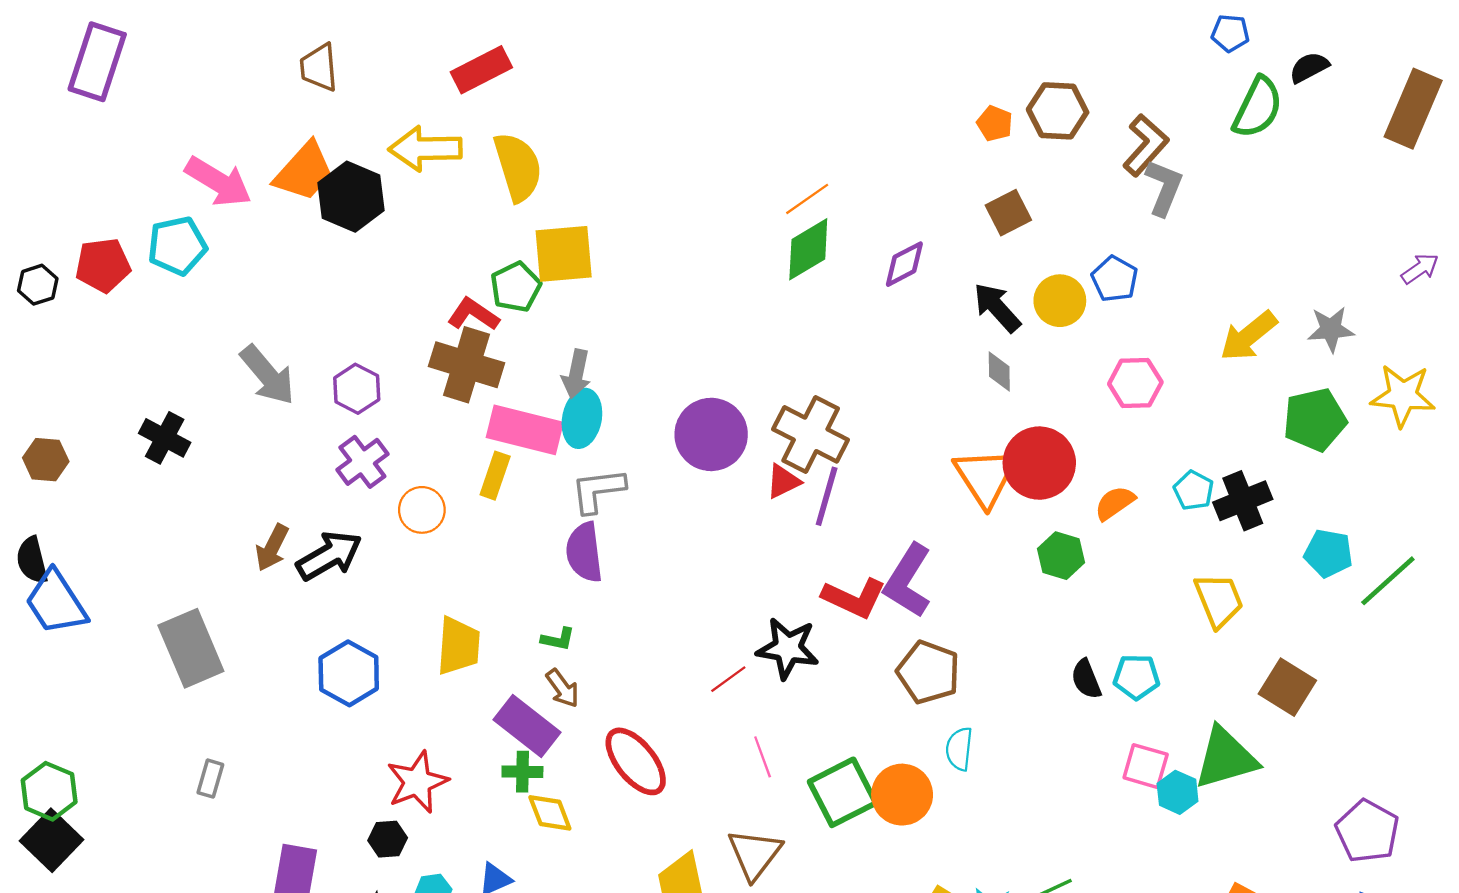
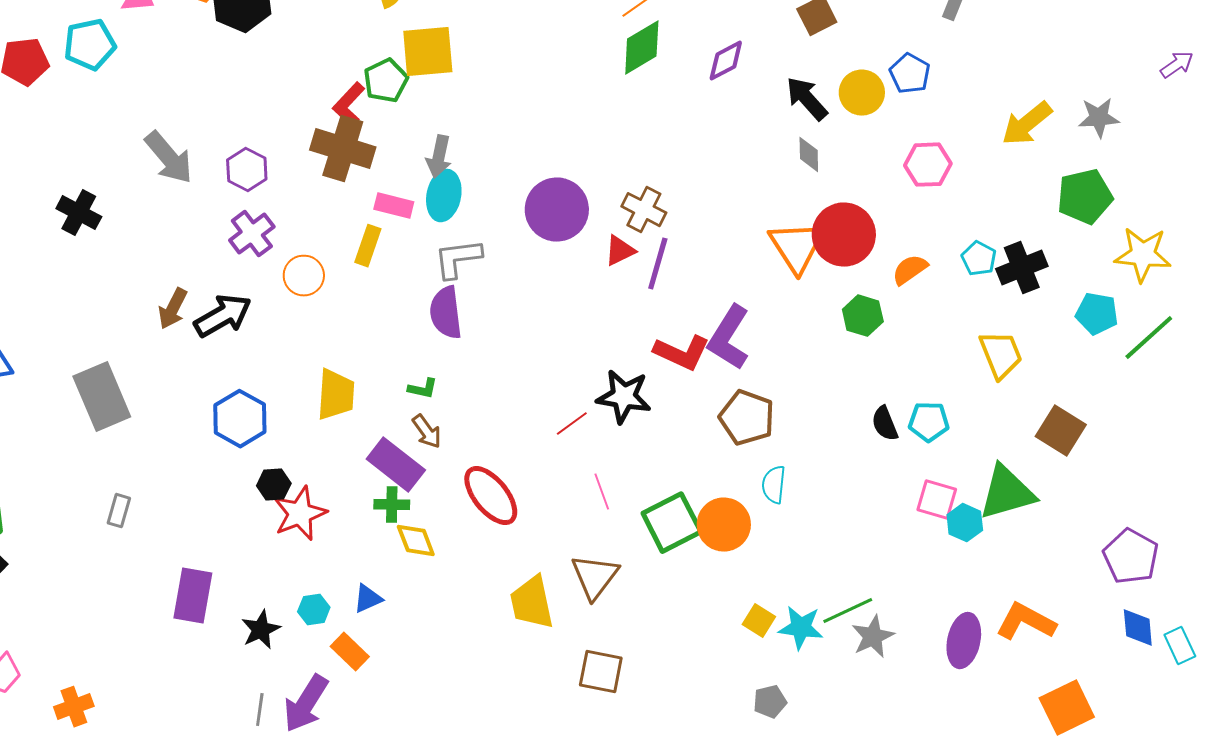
red L-shape: (473, 314) -> (349, 105), turned -81
yellow star: (1403, 396) -> (1143, 255), moved
pink rectangle: (525, 430) -> (394, 206), size x0.6
brown cross: (811, 434) -> (644, 210), size x0.7
black hexagon: (388, 839) -> (274, 485), moved

